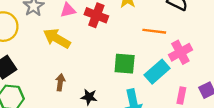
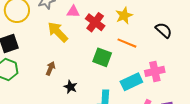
orange line: (154, 31) -> (127, 43), moved
green square: (125, 64) -> (102, 57), moved

